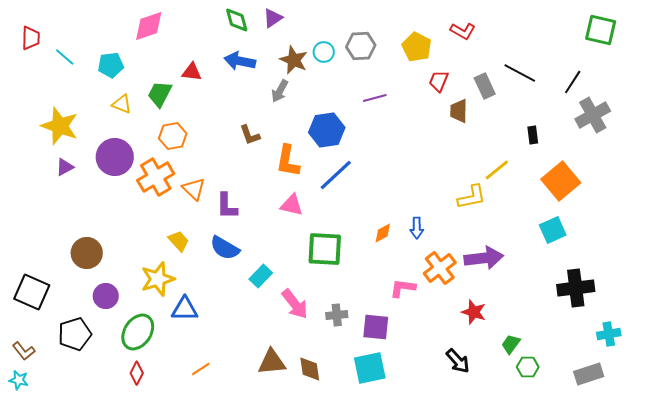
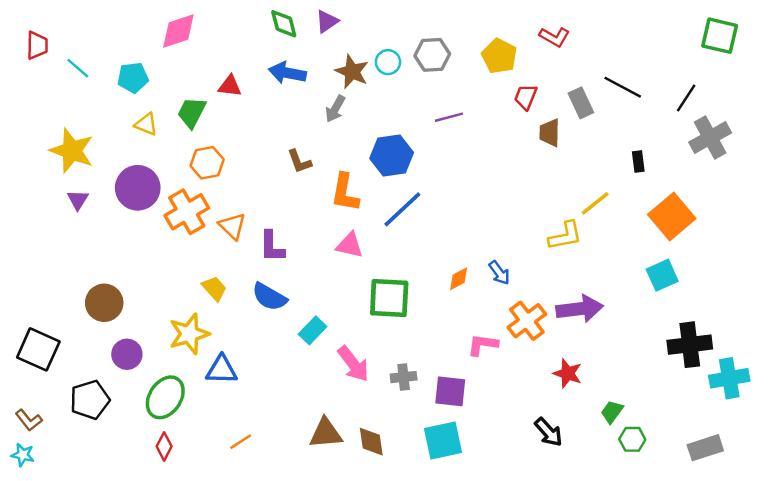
purple triangle: (65, 167) -> (78, 200), turned -30
blue arrow: (417, 228) -> (499, 273), turned -35
cyan cross: (609, 334) -> (729, 378), moved, size x1.4

